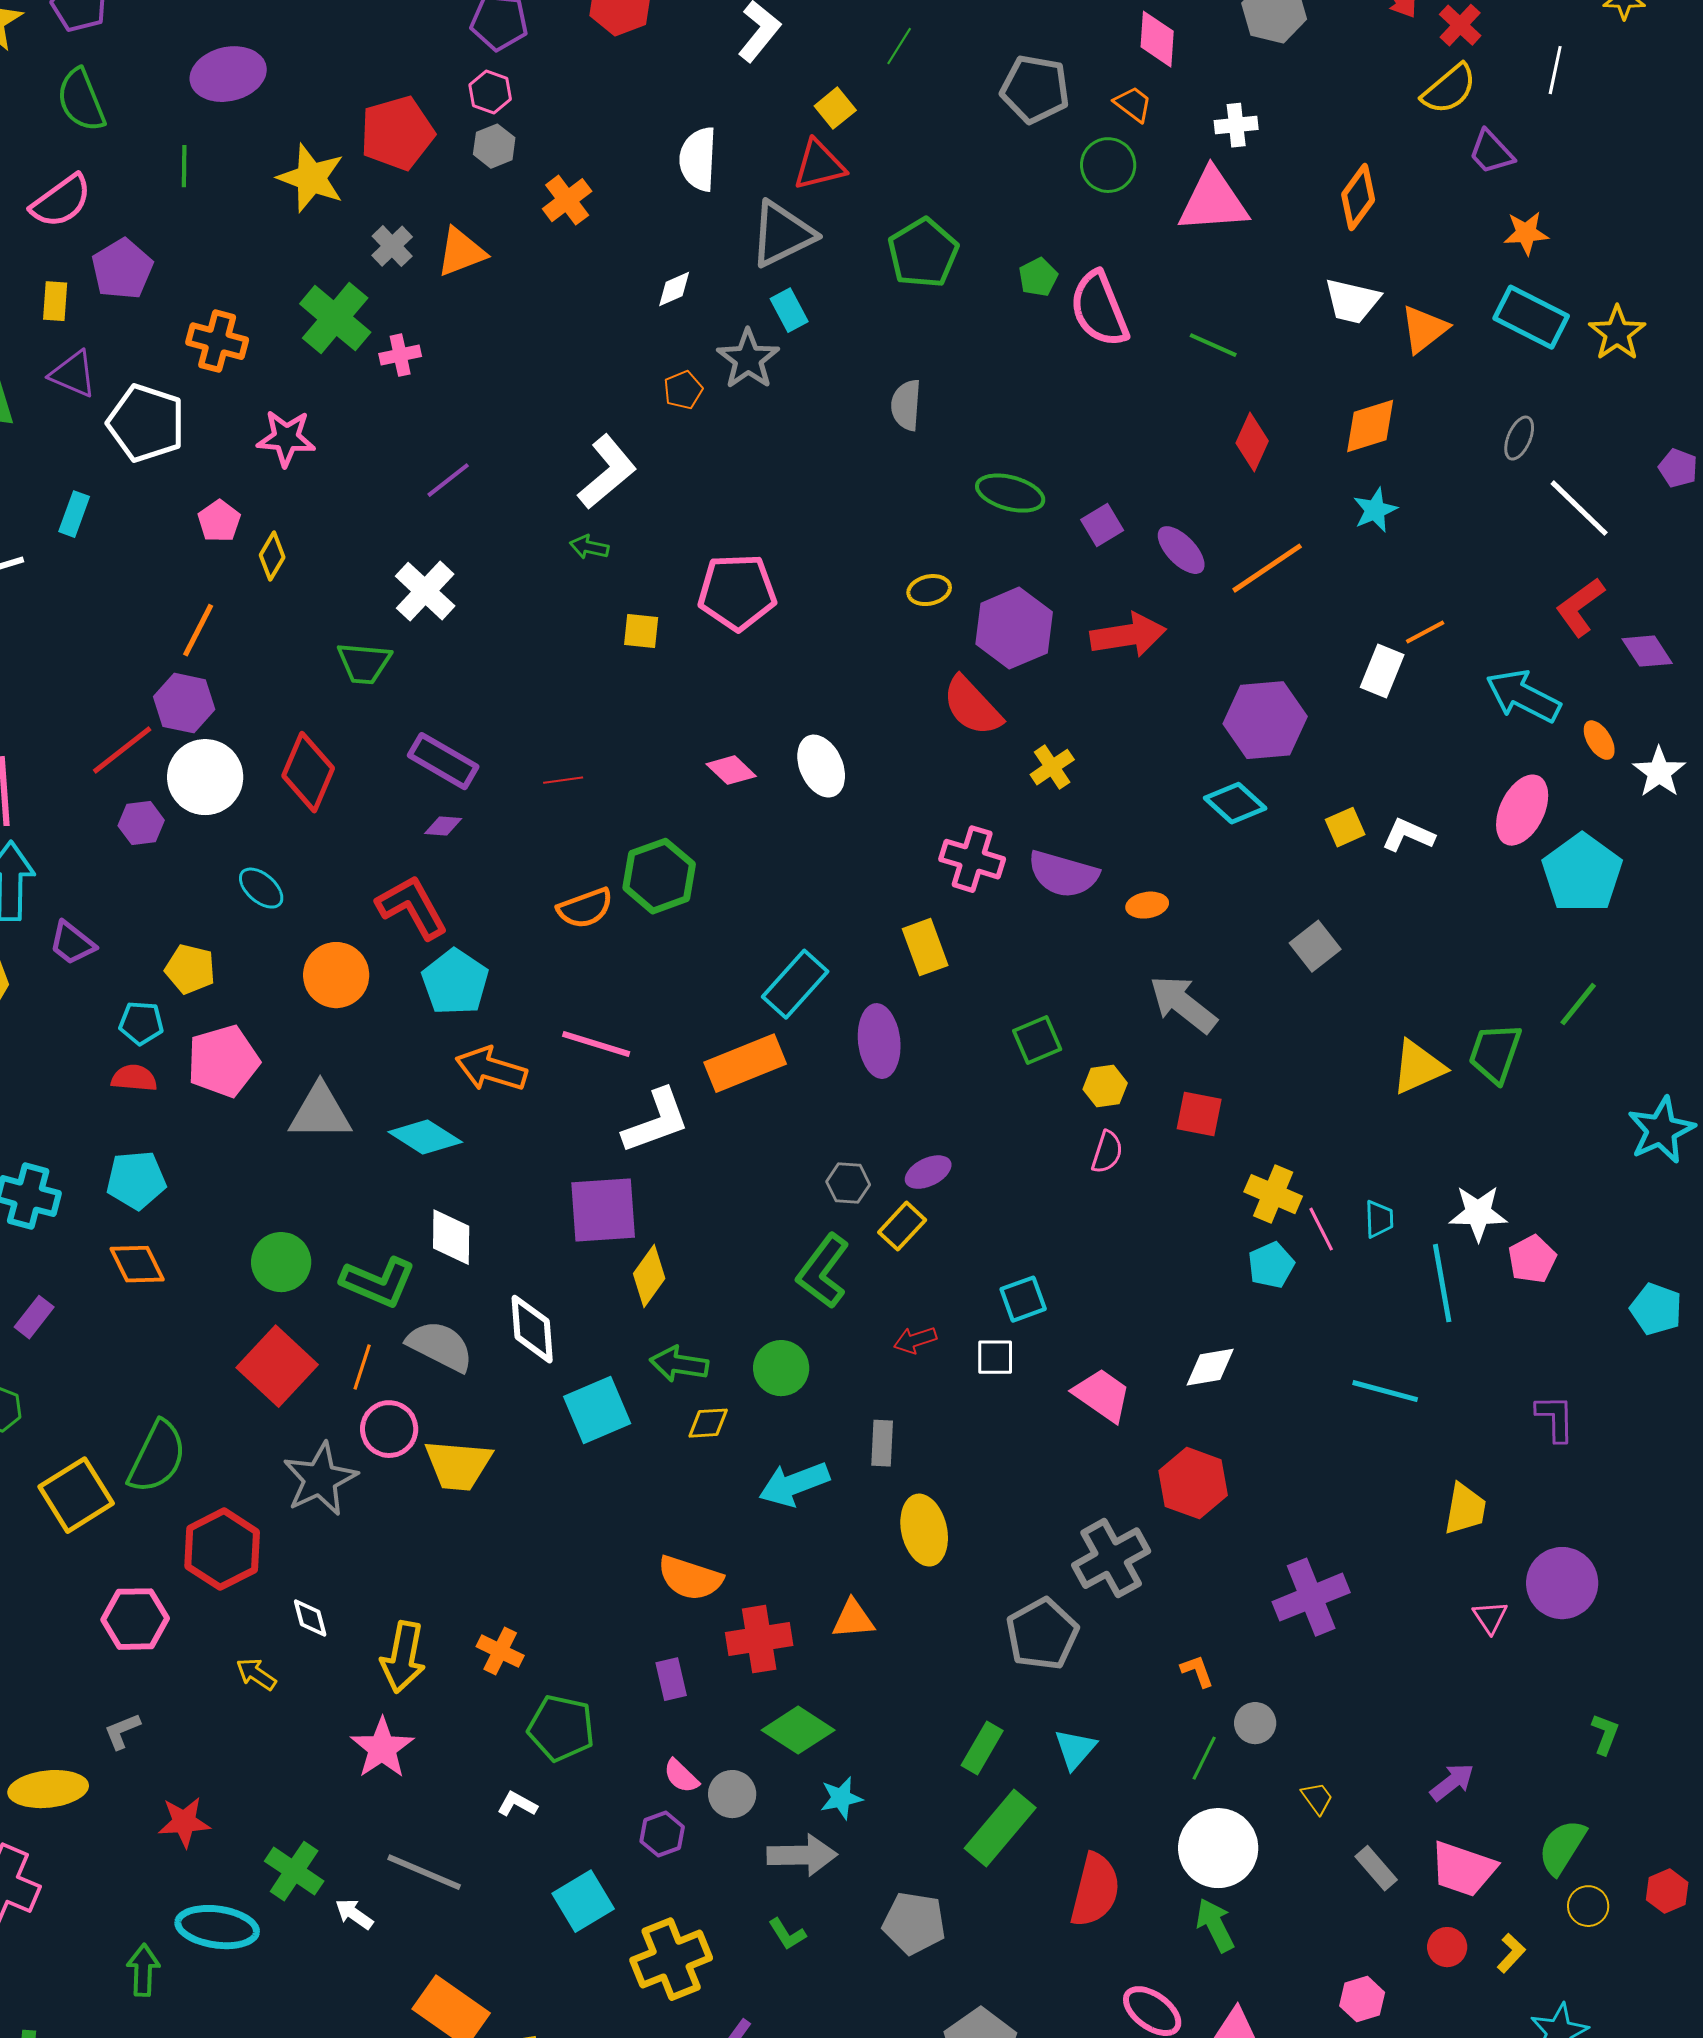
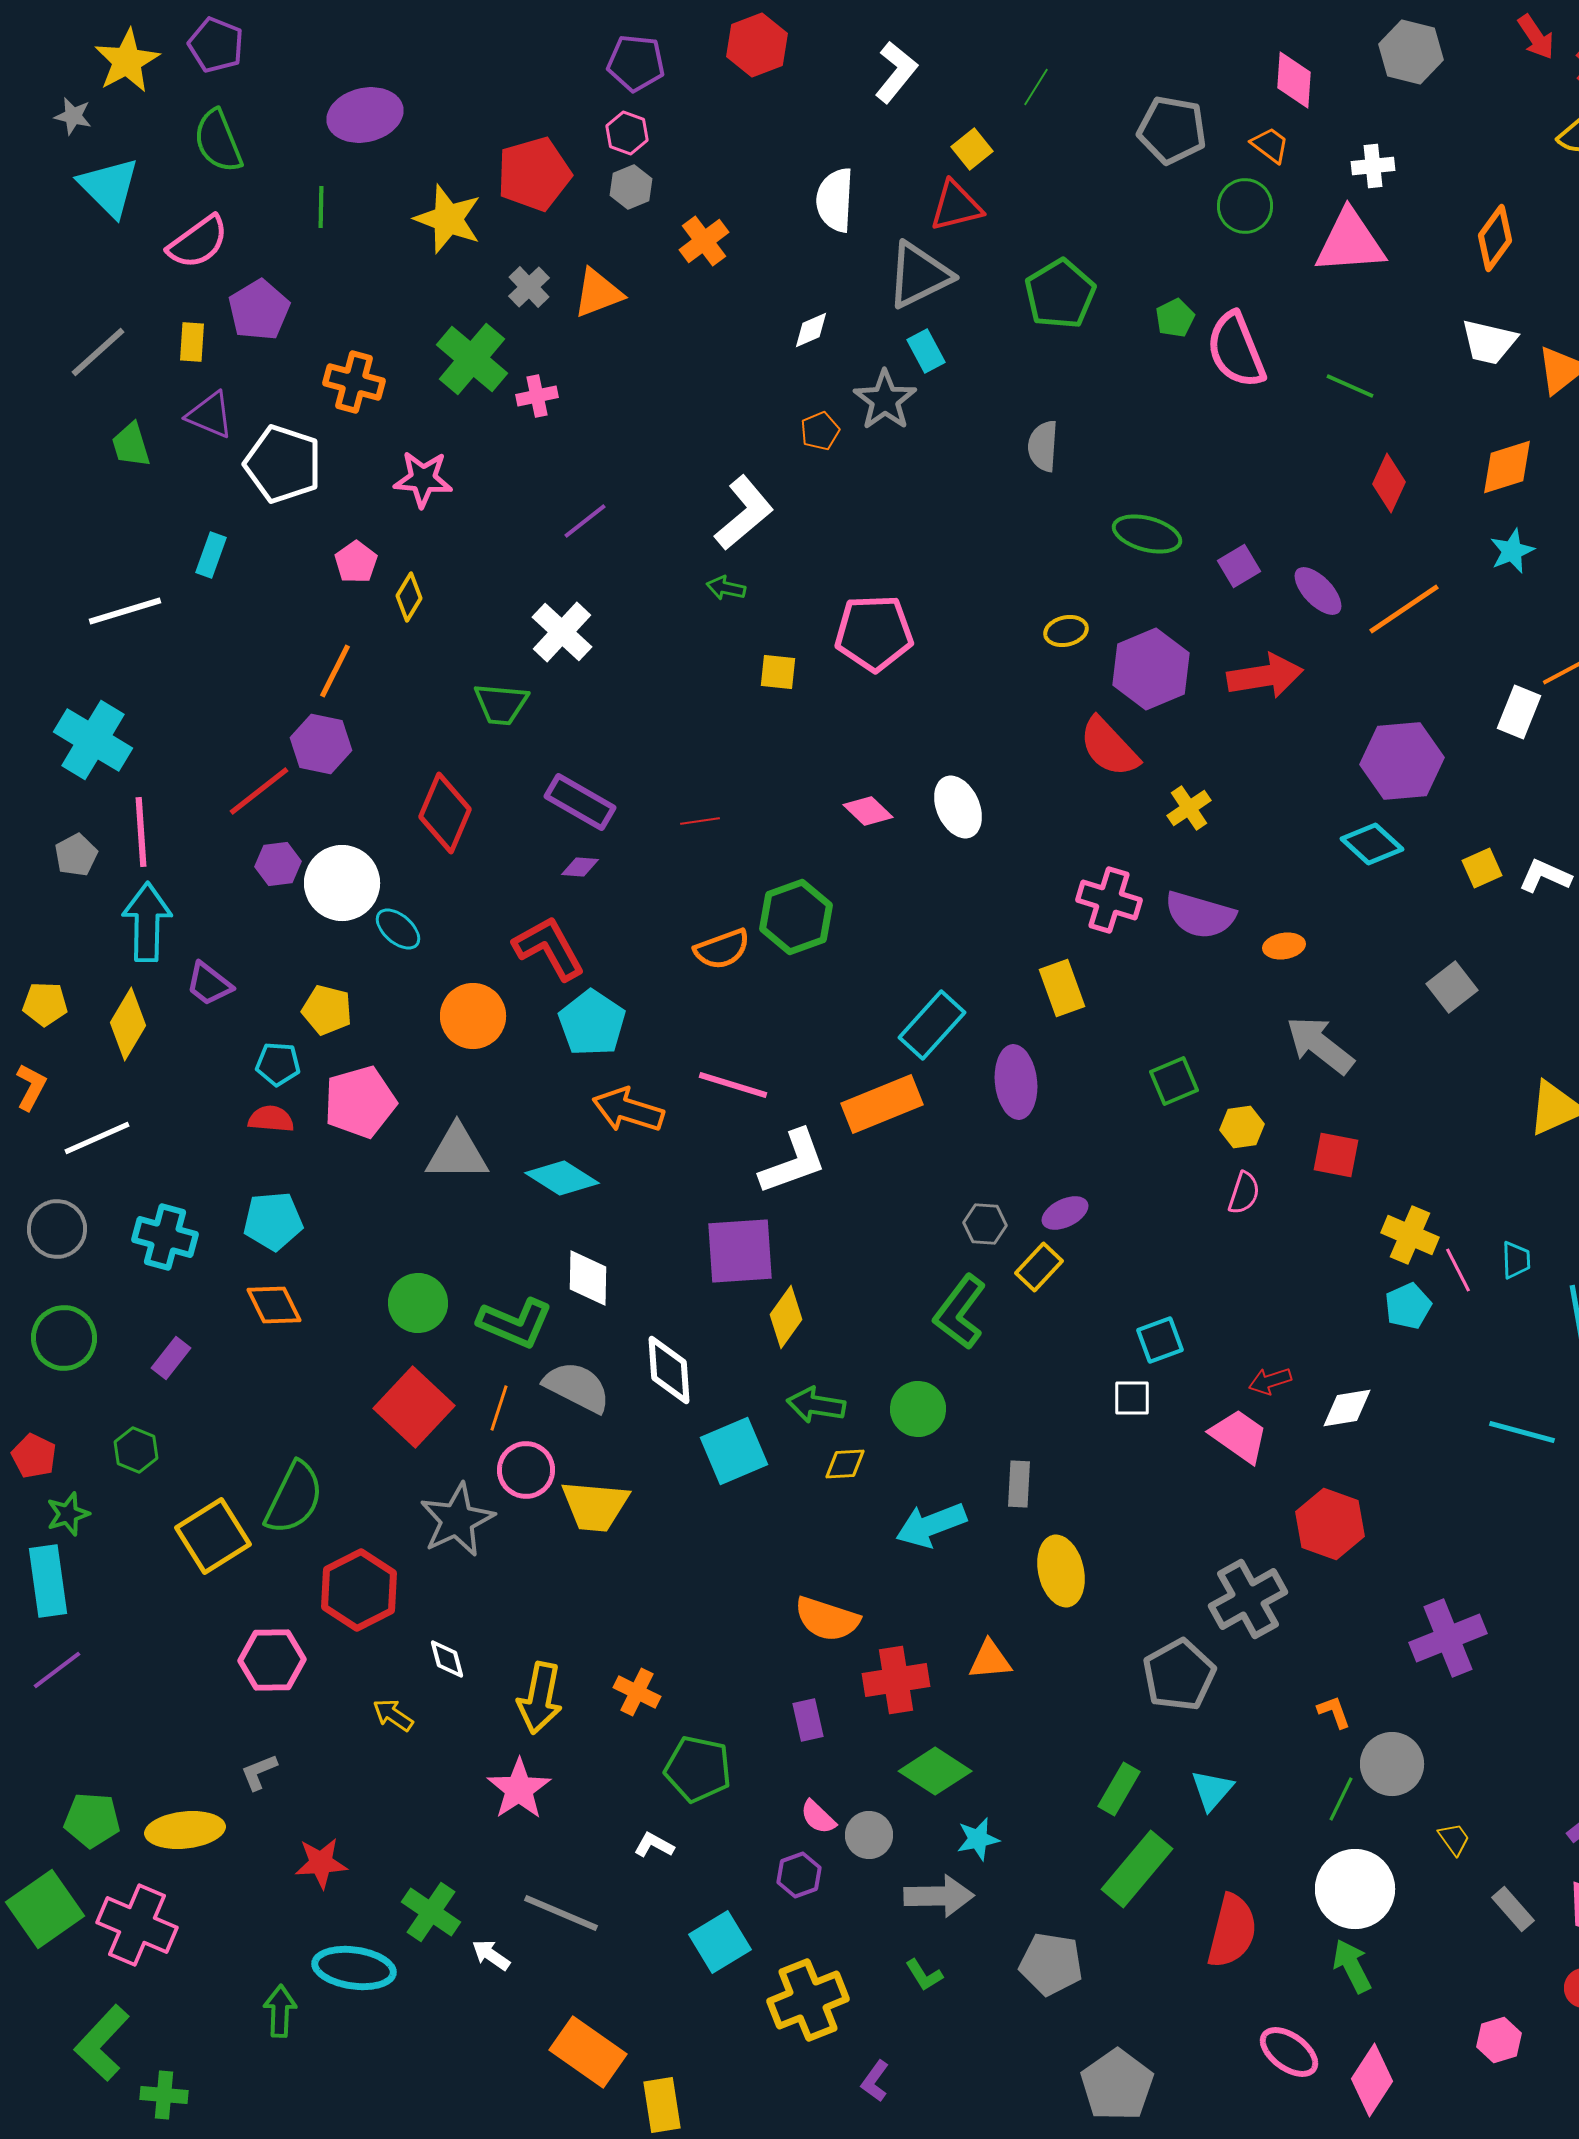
white circle: (205, 777) -> (342, 883), moved
red arrow: (915, 1340) -> (1270, 1381), moved
gray circle: (1255, 1723) -> (1392, 1764), size x1.5

